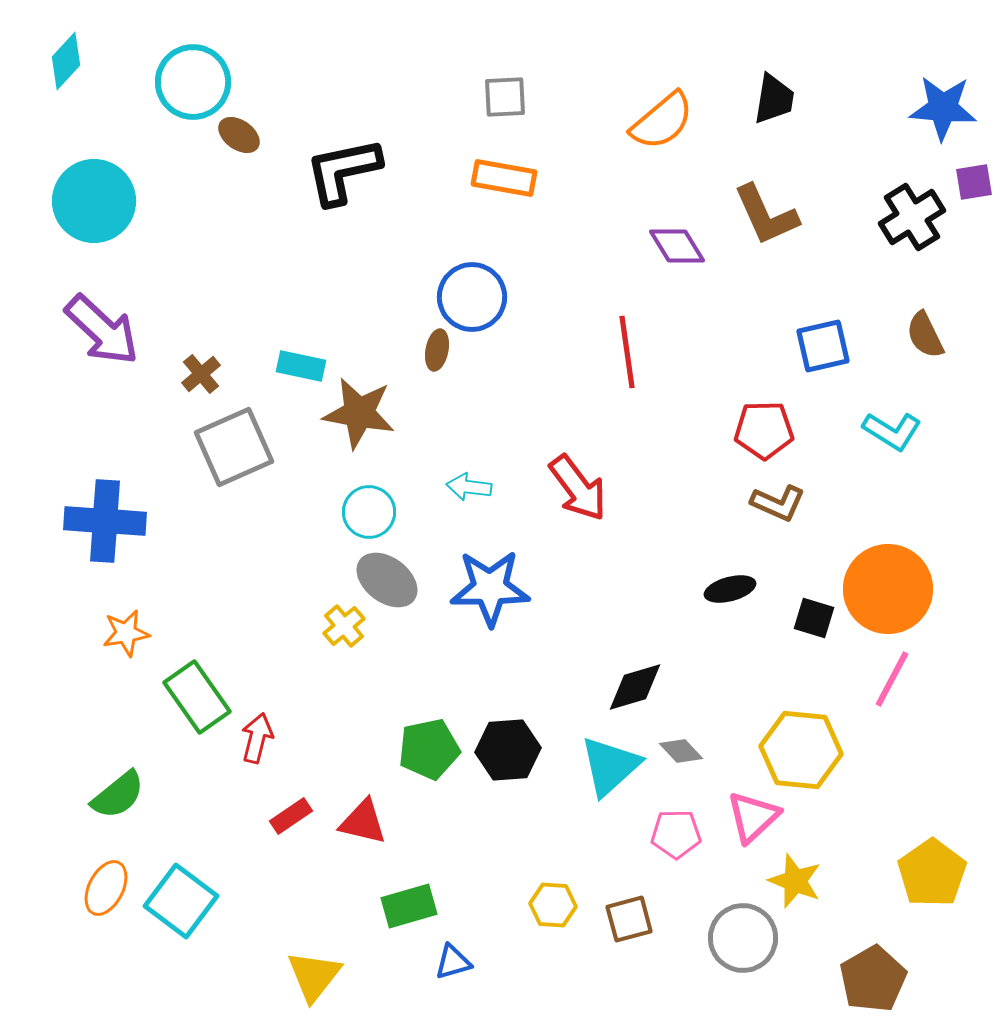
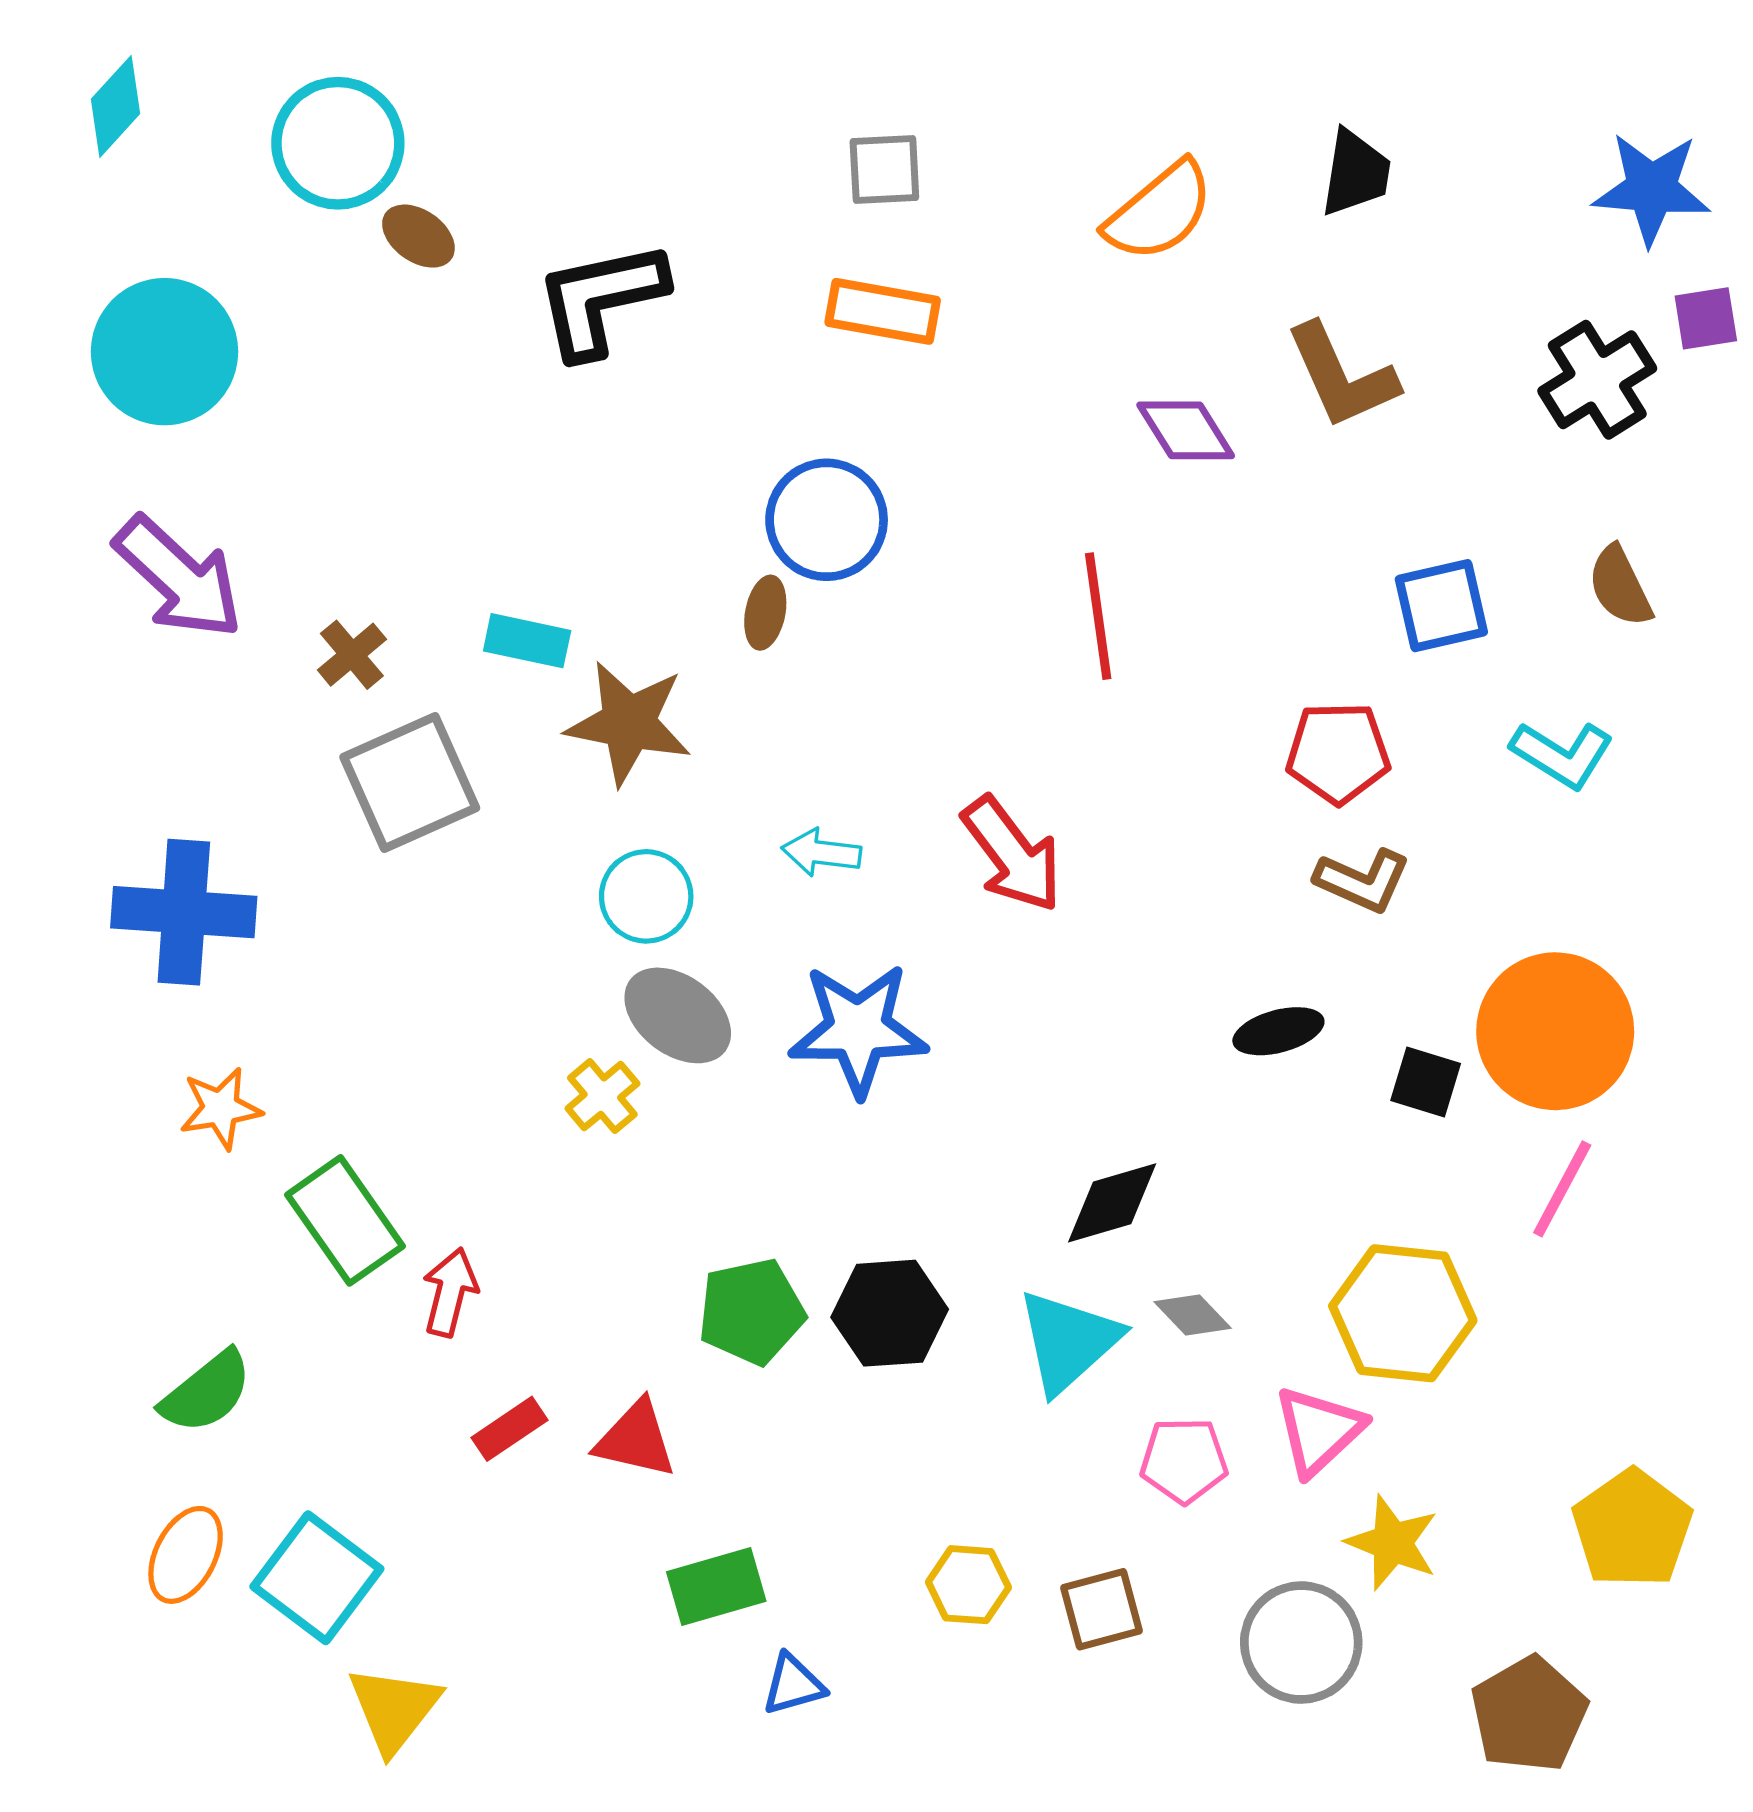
yellow triangle: (314, 976) -> (394, 1709), moved

